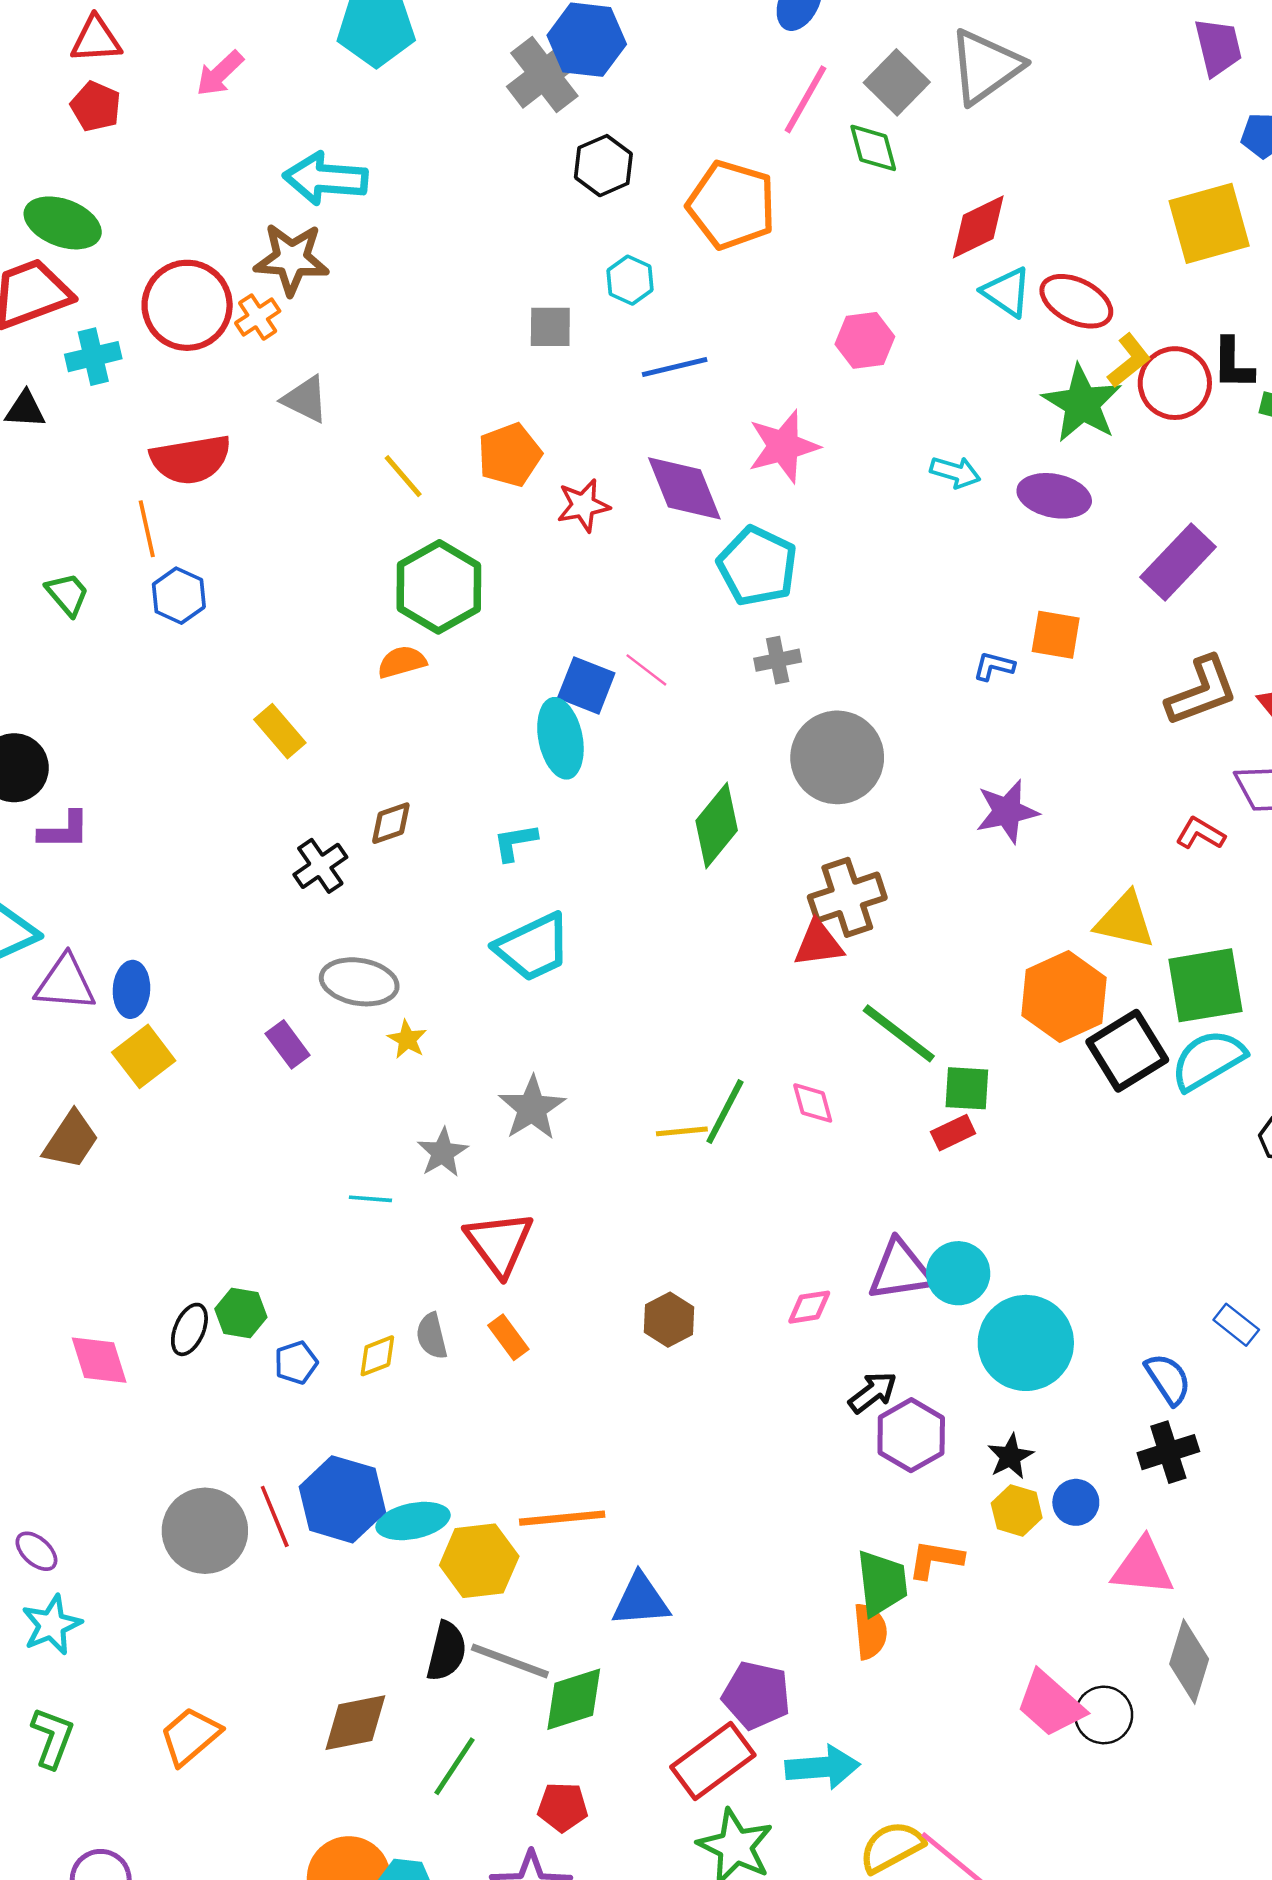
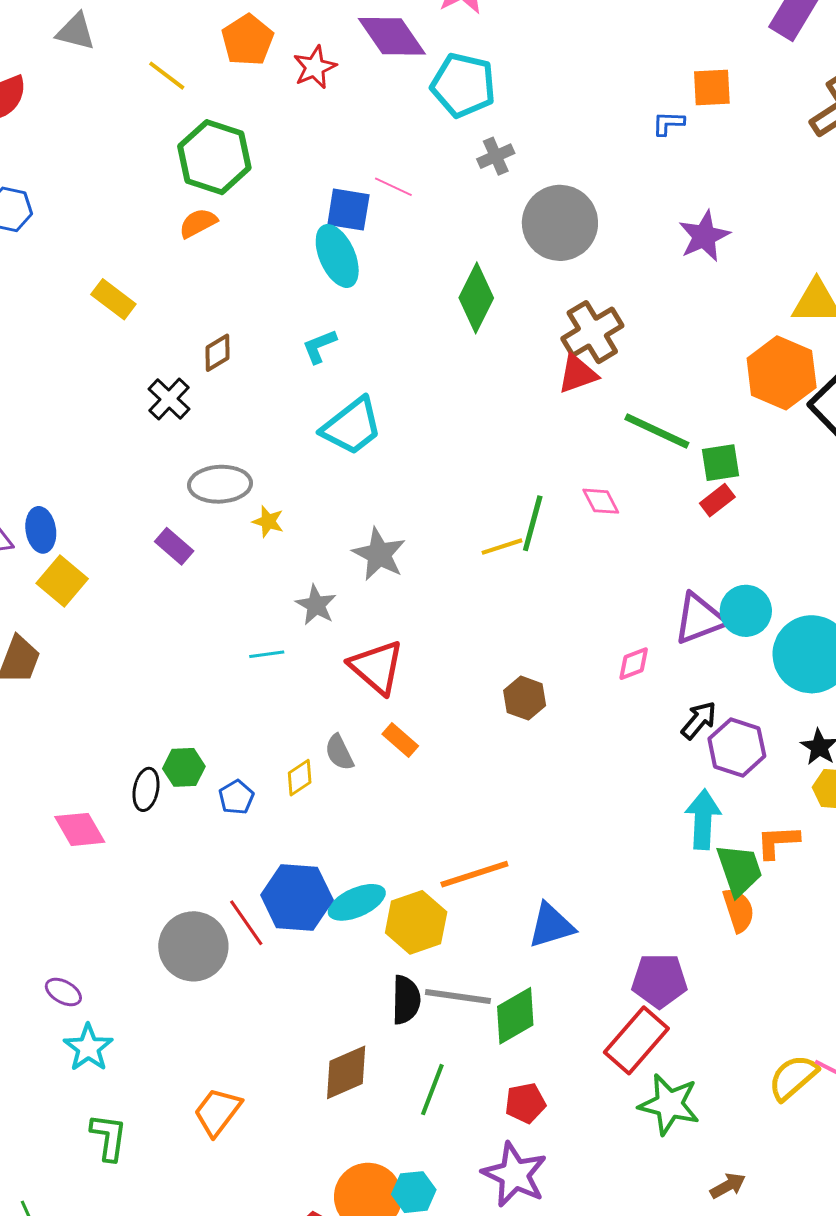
cyan arrow: (823, 1767) -> (703, 819), moved, turned -70

